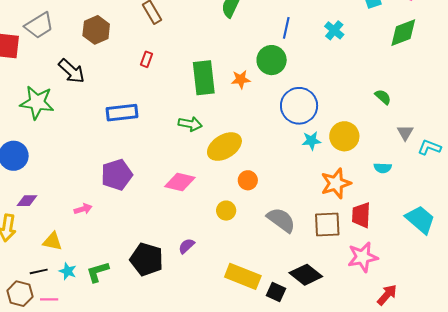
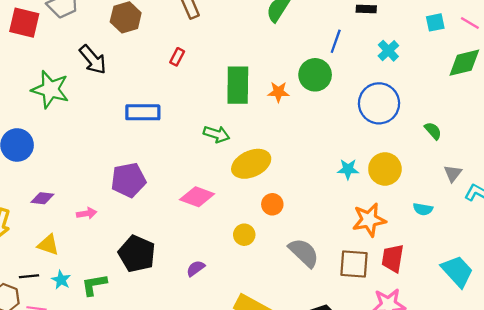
blue circle: (299, 106) -> (379, 103), moved
purple diamond: (27, 201) -> (42, 198), moved
black pentagon: (147, 259) -> (137, 254), moved

